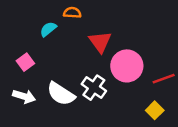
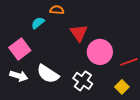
pink square: (25, 62) -> (20, 49), size x1.5
white cross: (94, 88) -> (83, 81), moved

